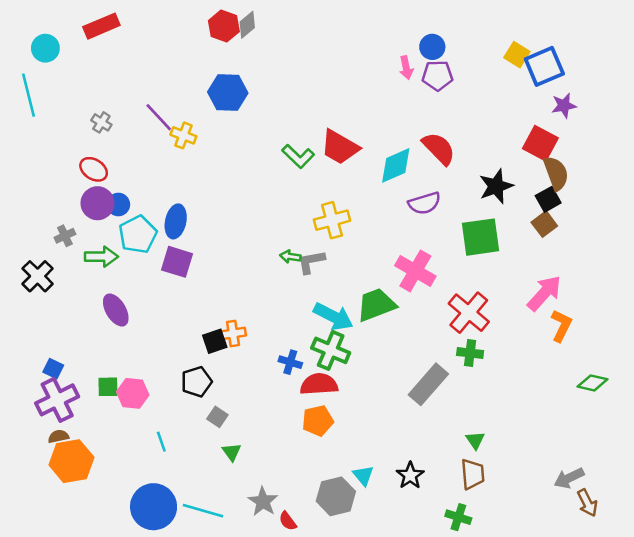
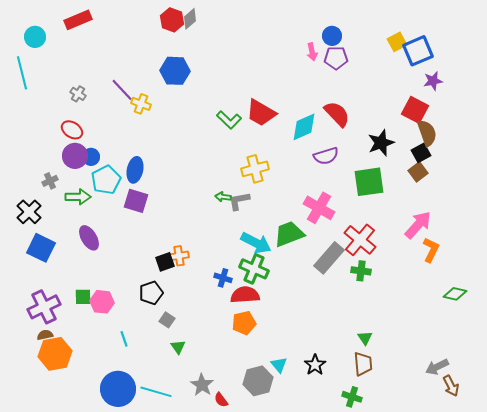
yellow square: (517, 55) -> (397, 42), turned 30
blue square: (53, 369) -> (41, 248), moved, size x1.8
gray rectangle: (428, 384) -> (329, 258), moved

